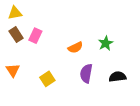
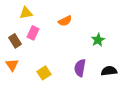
yellow triangle: (15, 13) -> (26, 13), moved
brown rectangle: (16, 35) -> (15, 41), moved
orange semicircle: (75, 48) -> (65, 21), moved

